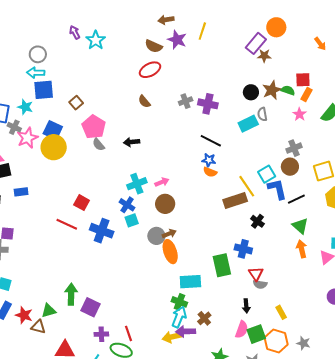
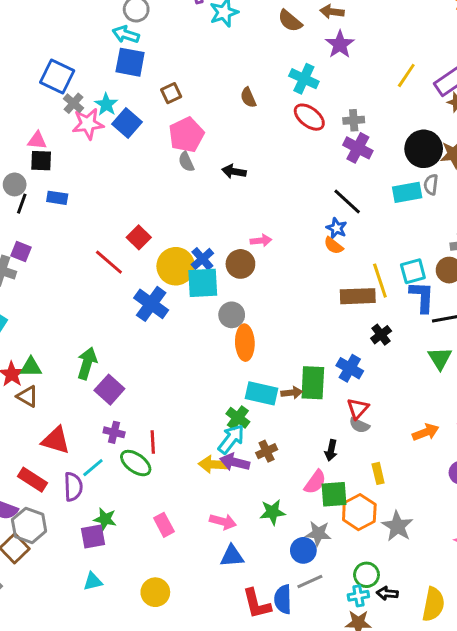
yellow line: (202, 31) -> (406, 75), moved
brown semicircle: (154, 46) -> (290, 21), moved
red ellipse: (150, 70) -> (309, 117), moved, turned 50
black circle: (251, 92) -> (424, 149), size x1.6
brown semicircle: (144, 101) -> (248, 98), moved
gray cross: (186, 101) -> (354, 120), moved
cyan star: (25, 107) -> (106, 104), moved
yellow circle: (54, 147) -> (176, 266), moved
cyan cross: (137, 184) -> (304, 79), moved, turned 30
brown circle: (165, 204) -> (240, 264), moved
cyan square: (132, 220) -> (203, 283), size x1.6
blue cross: (102, 231) -> (151, 304), moved
brown arrow: (169, 234) -> (292, 393), moved
orange arrow: (302, 249) -> (426, 432), moved, turned 66
green triangle: (49, 311) -> (31, 367), moved
gray star: (303, 343) -> (397, 526), size x1.5

